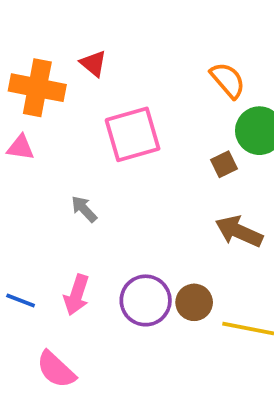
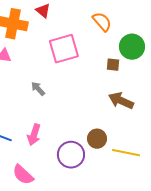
orange semicircle: (228, 80) -> (102, 22), moved
brown square: (224, 164) -> (113, 65), turned 32
purple circle: (146, 300) -> (71, 155), moved

